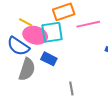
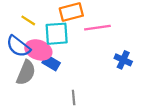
pink ellipse: (35, 35) -> (38, 50), moved

